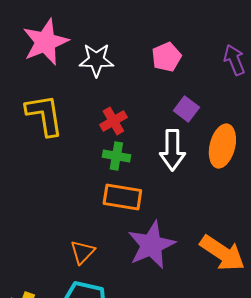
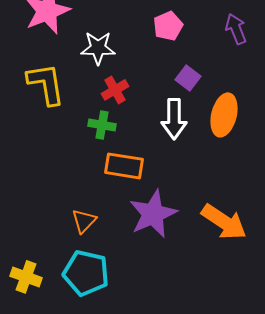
white star: (96, 60) -> (98, 48), moved
green cross: (116, 156) -> (102, 125), moved

